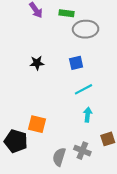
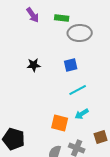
cyan arrow: (88, 115) -> (82, 114), turned -128
orange square: (37, 124) -> (60, 123), moved

